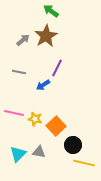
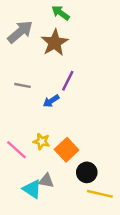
gray arrow: (23, 40) -> (20, 32), moved, size x1.6
pink line: (14, 113) -> (17, 150), moved, turned 30
cyan triangle: (18, 154) -> (32, 189), moved, turned -42

